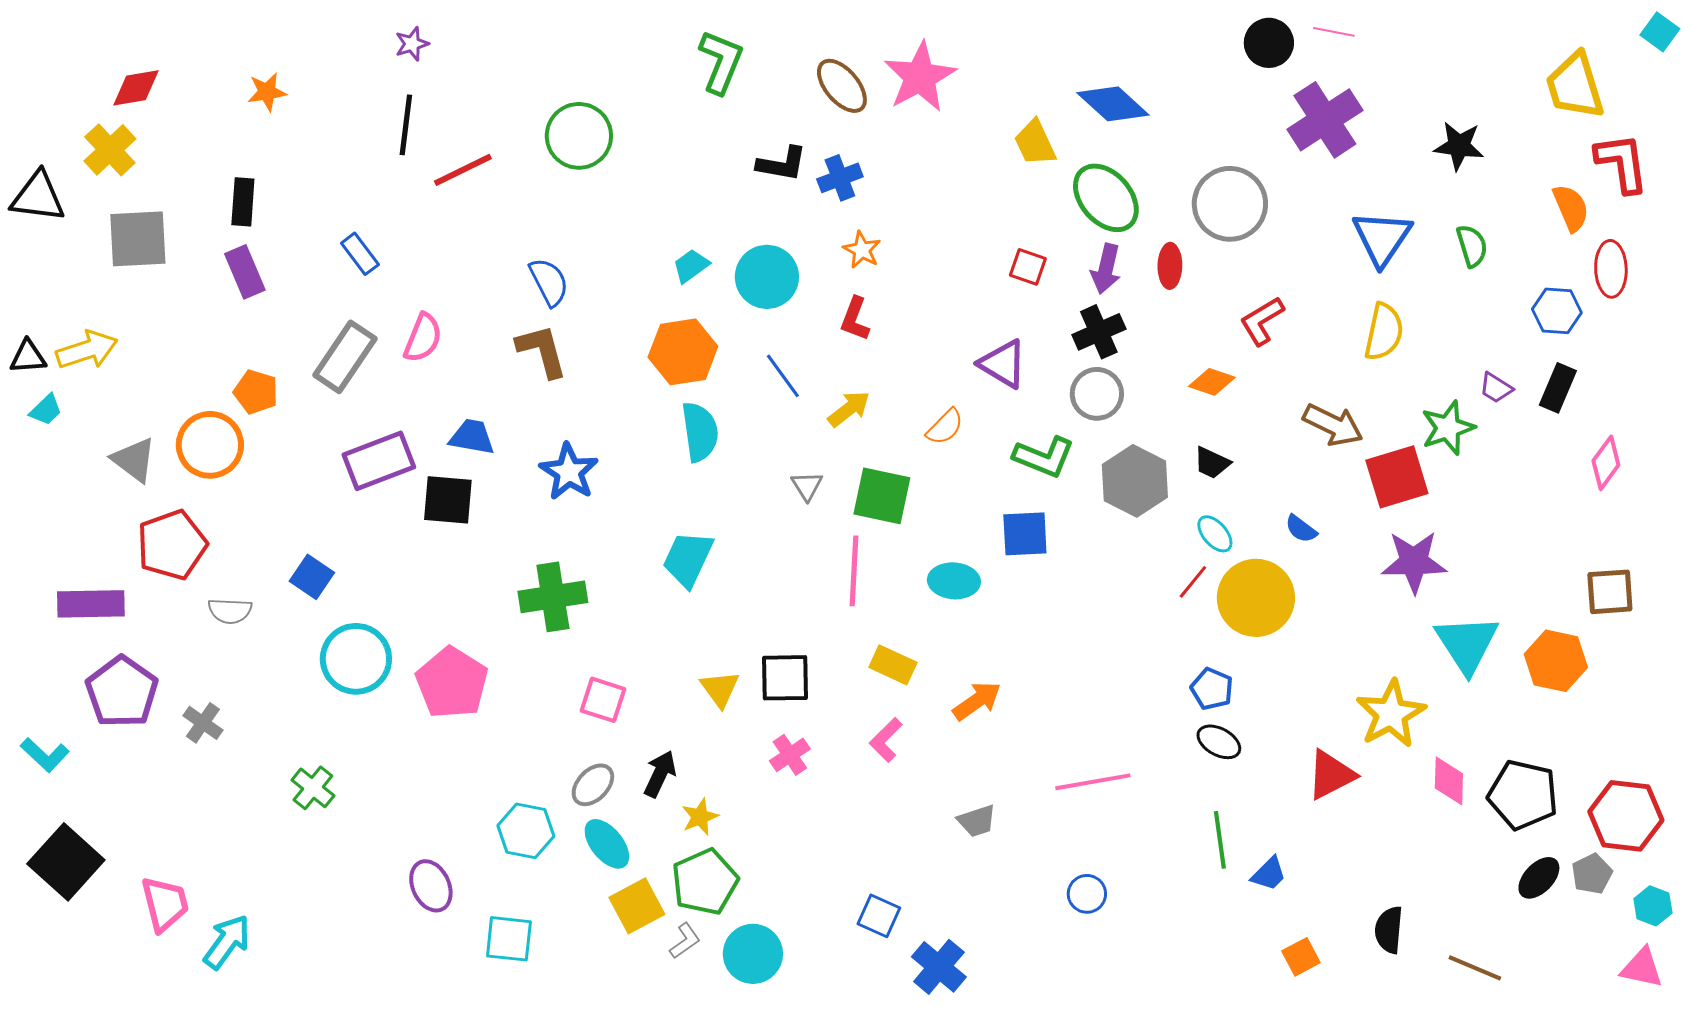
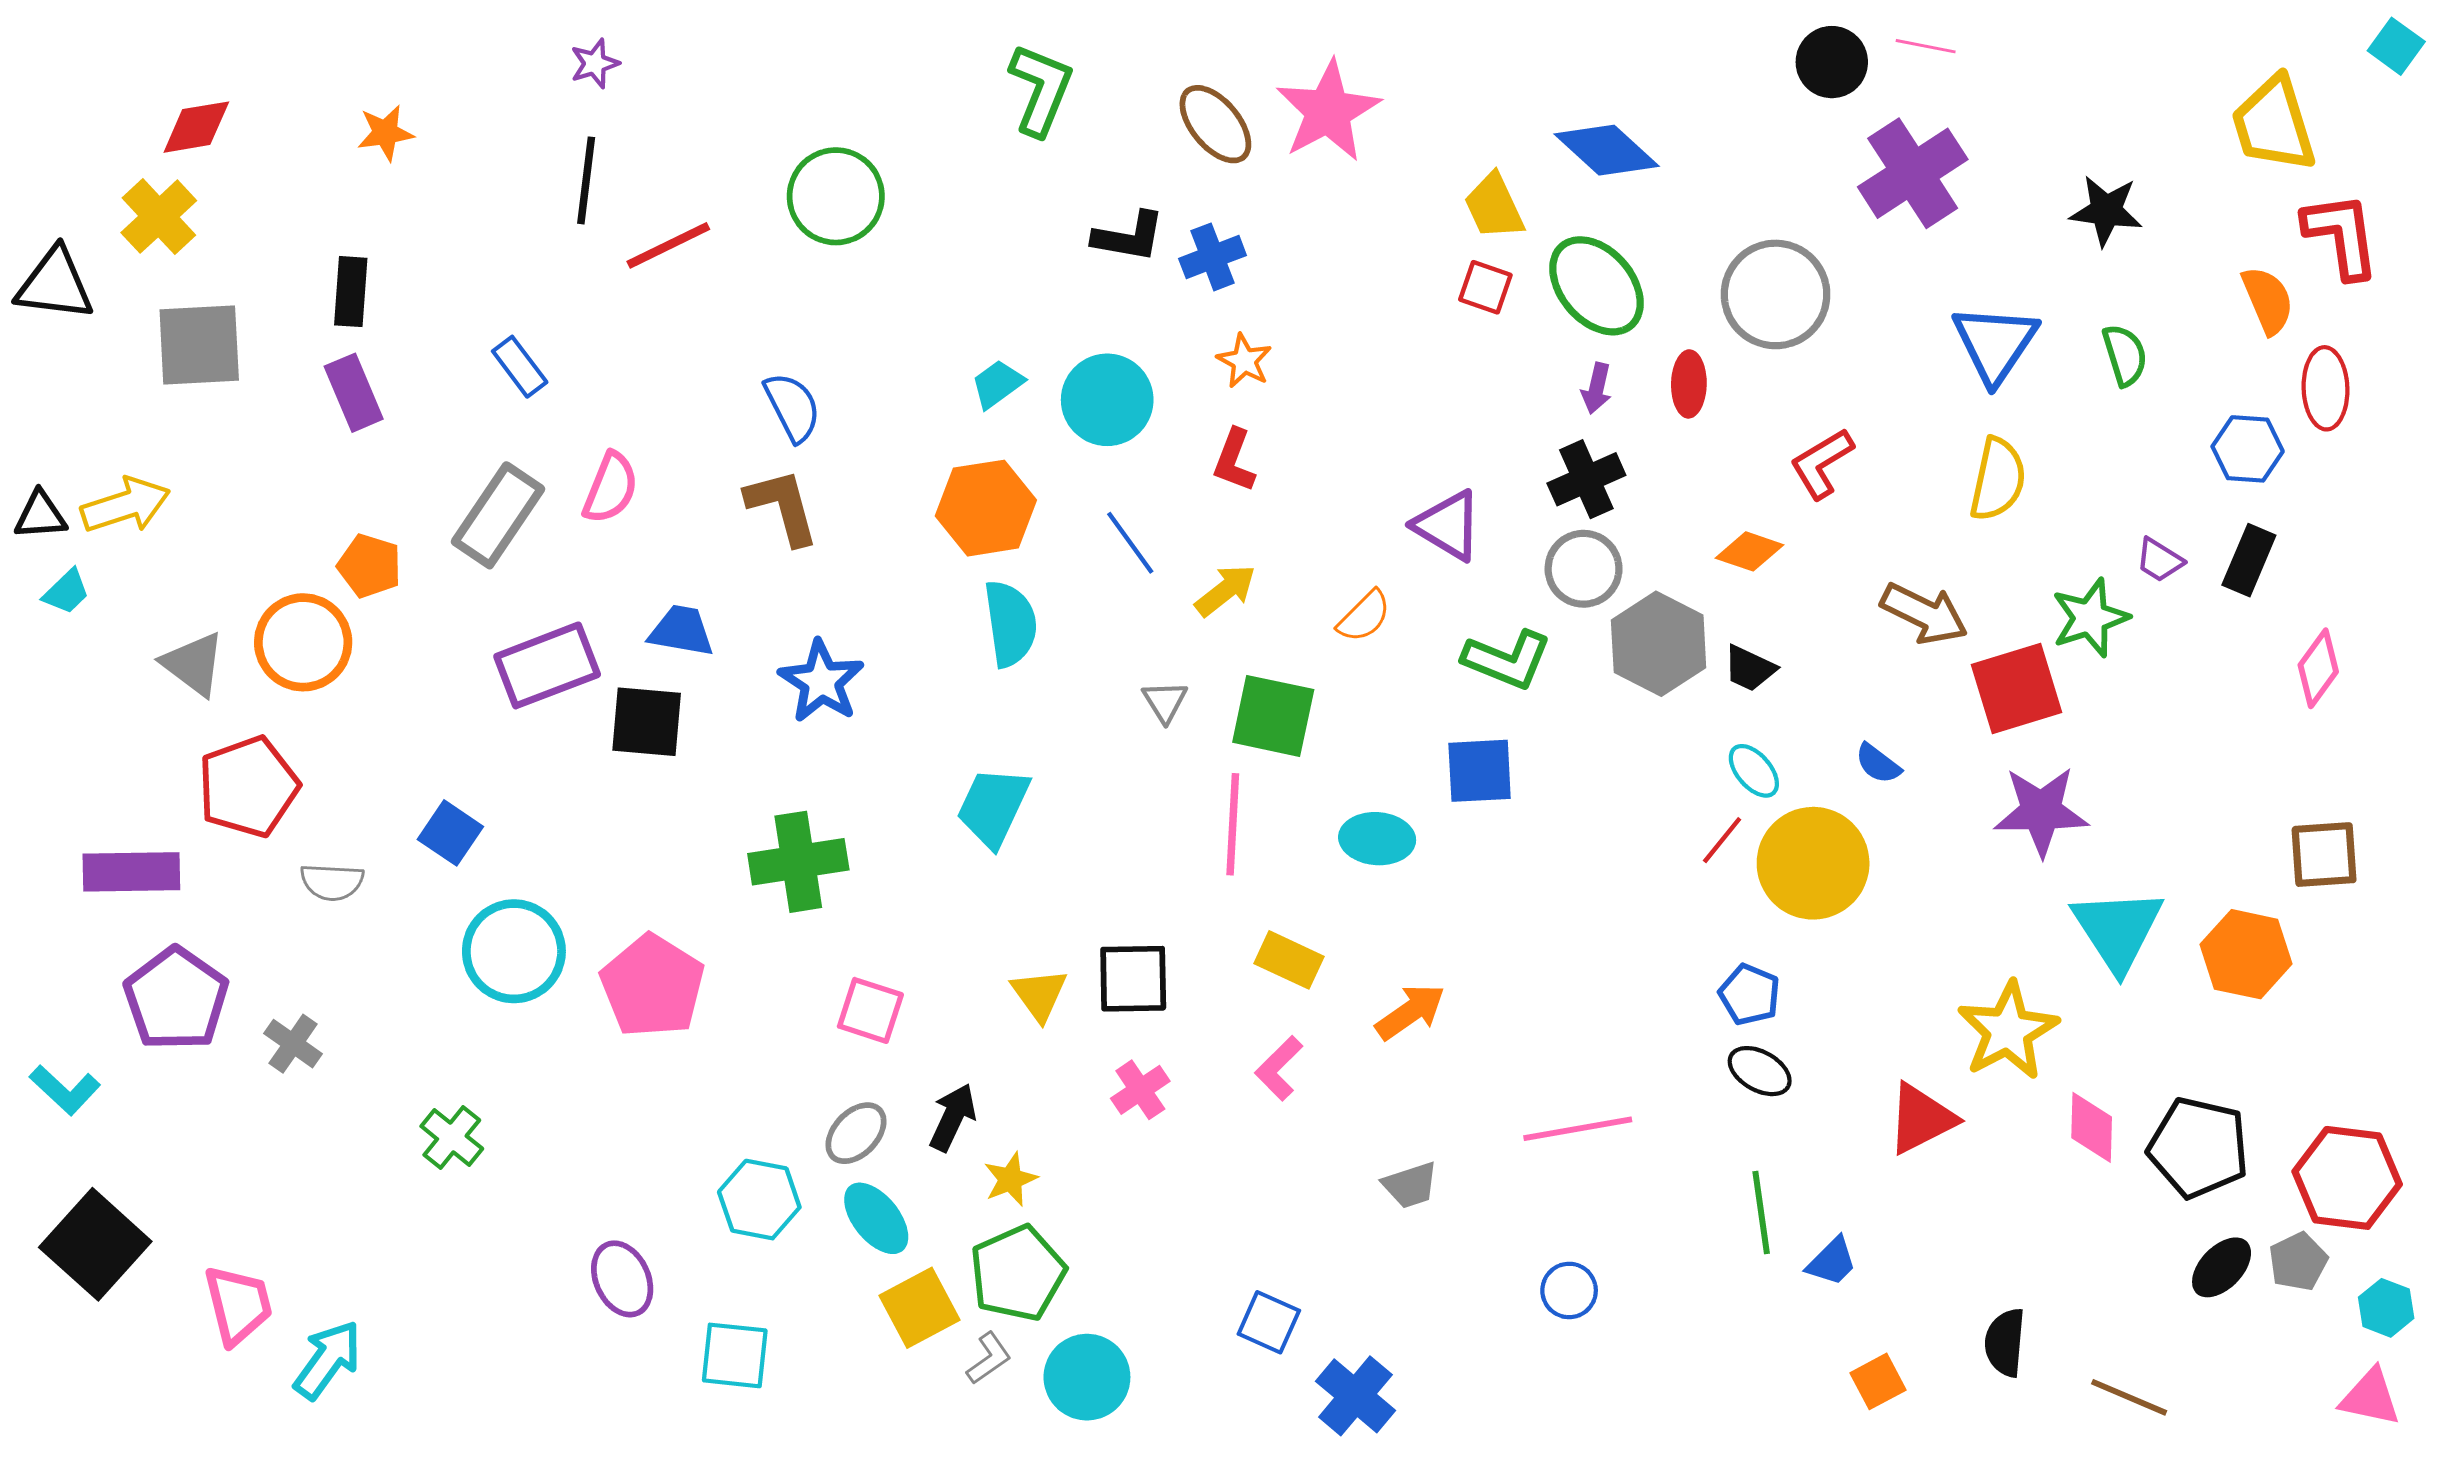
red square: (1028, 267) -> (1485, 287), moved
purple arrow: (1106, 269) -> (1597, 388), size x0.7
gray hexagon: (1135, 481) -> (1659, 644), moved

